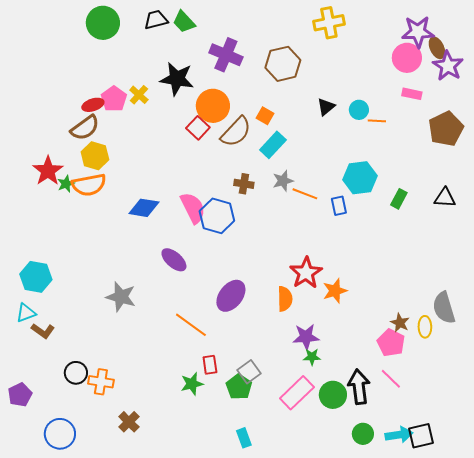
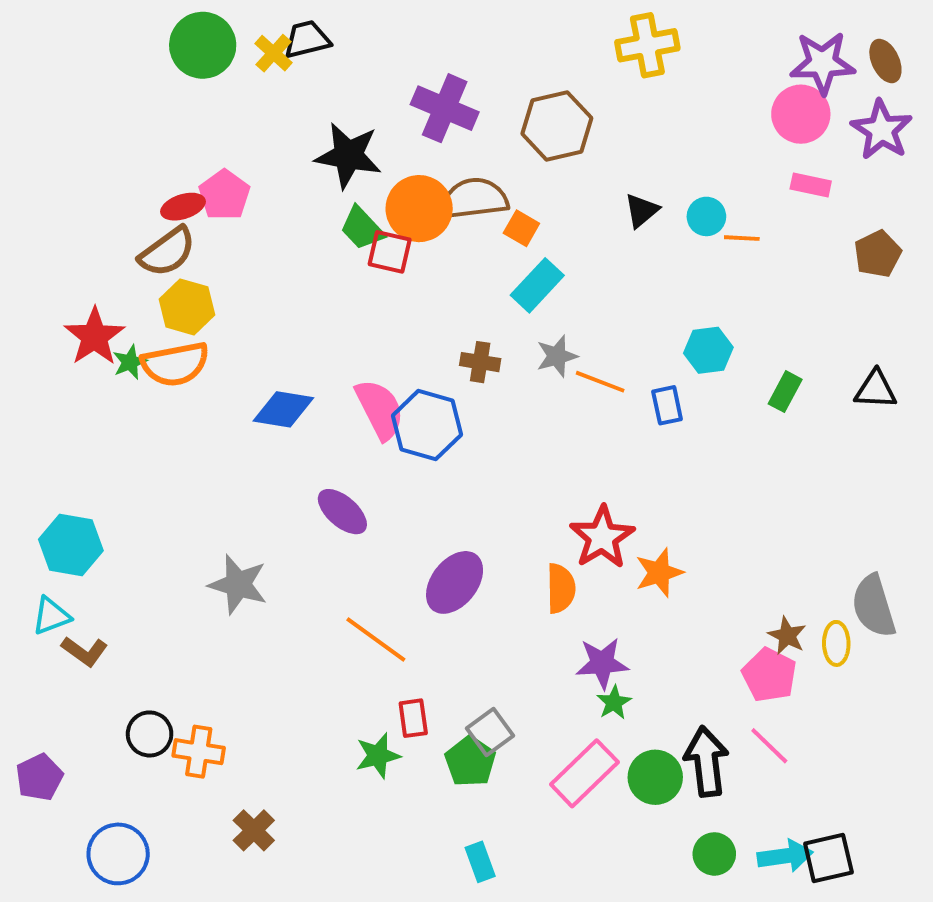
green trapezoid: (184, 22) -> (362, 228), moved
brown ellipse: (437, 48) -> (885, 61), moved
yellow cross: (139, 95) -> (274, 53), moved
red square: (198, 128) -> (390, 252), turned -30
brown pentagon: (446, 129) -> (878, 254), size x0.7
brown semicircle: (236, 132) -> (474, 199), moved, turned -140
cyan hexagon: (360, 178) -> (708, 350), size x0.7
green star: (312, 357) -> (614, 702), turned -30

